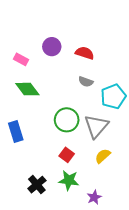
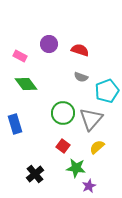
green star: (69, 180) -> (76, 168), moved

